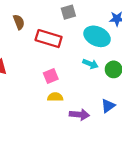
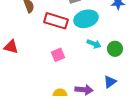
cyan ellipse: (97, 36) -> (86, 19), moved, turned -40
yellow semicircle: (55, 97) -> (60, 93), moved

